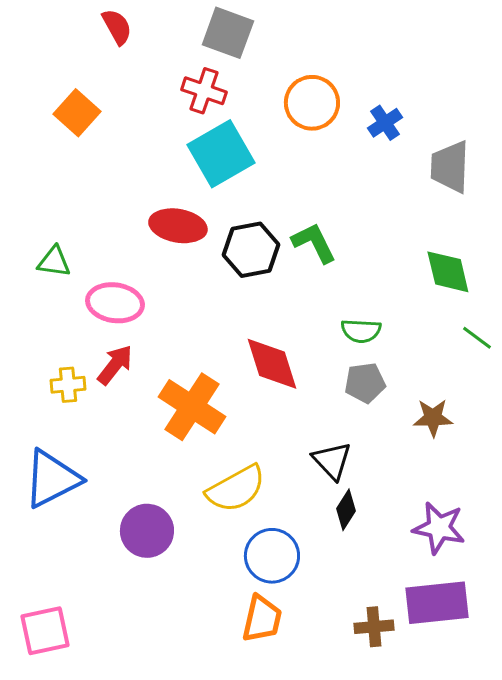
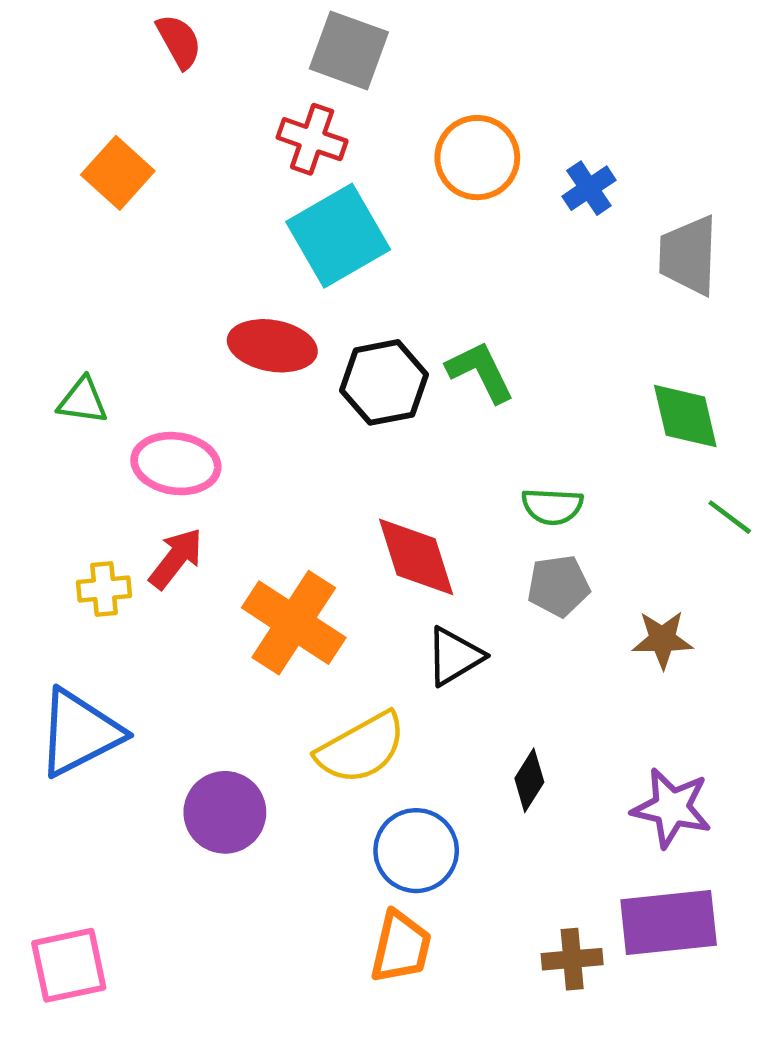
black triangle: (332, 461) -> (454, 656), moved, turned 42

